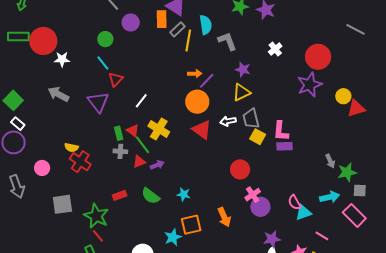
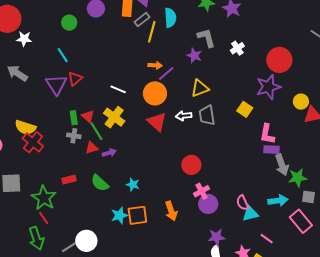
gray L-shape: (227, 41) -> (206, 38), moved
cyan line: (103, 63) -> (63, 55), moved
purple star: (243, 69) -> (194, 56), moved
red triangle: (116, 79) -> (75, 79), moved
white line: (141, 101) -> (118, 89), moved, turned 70
pink L-shape: (281, 131) -> (267, 134), moved
yellow square: (258, 137) -> (245, 109), moved
purple rectangle: (284, 146) -> (271, 150), moved
yellow semicircle: (71, 147) -> (25, 127), size x1.5
gray arrow: (330, 161) -> (282, 165), size x1.5
cyan star: (173, 237) -> (119, 215), moved

